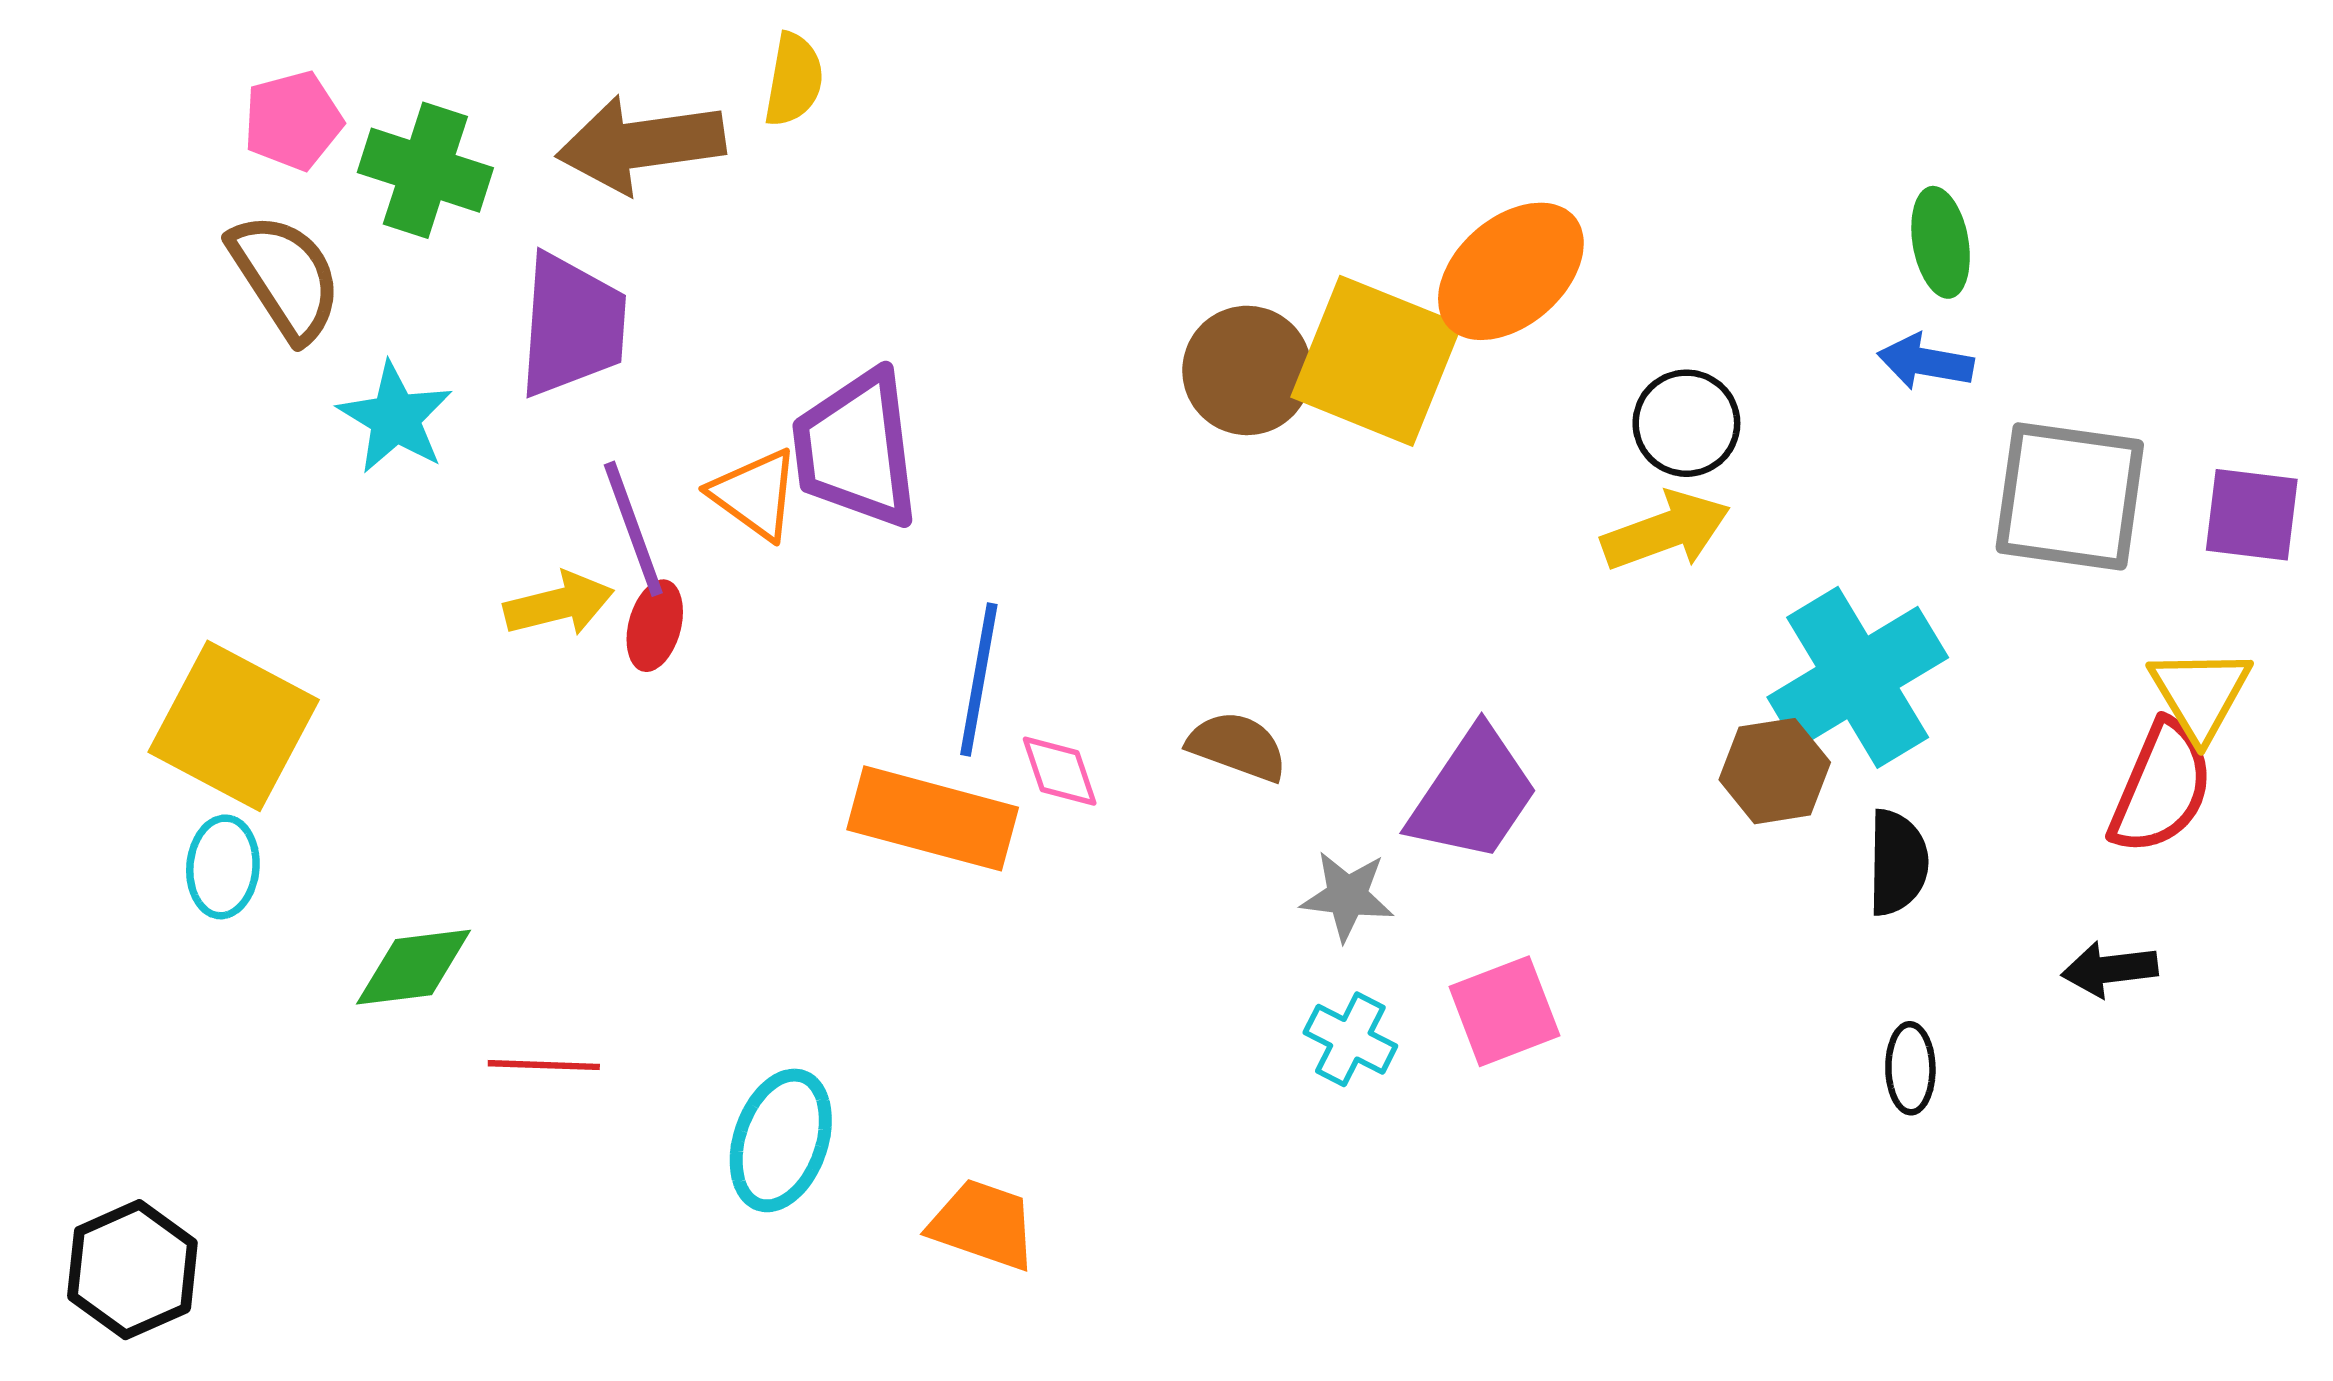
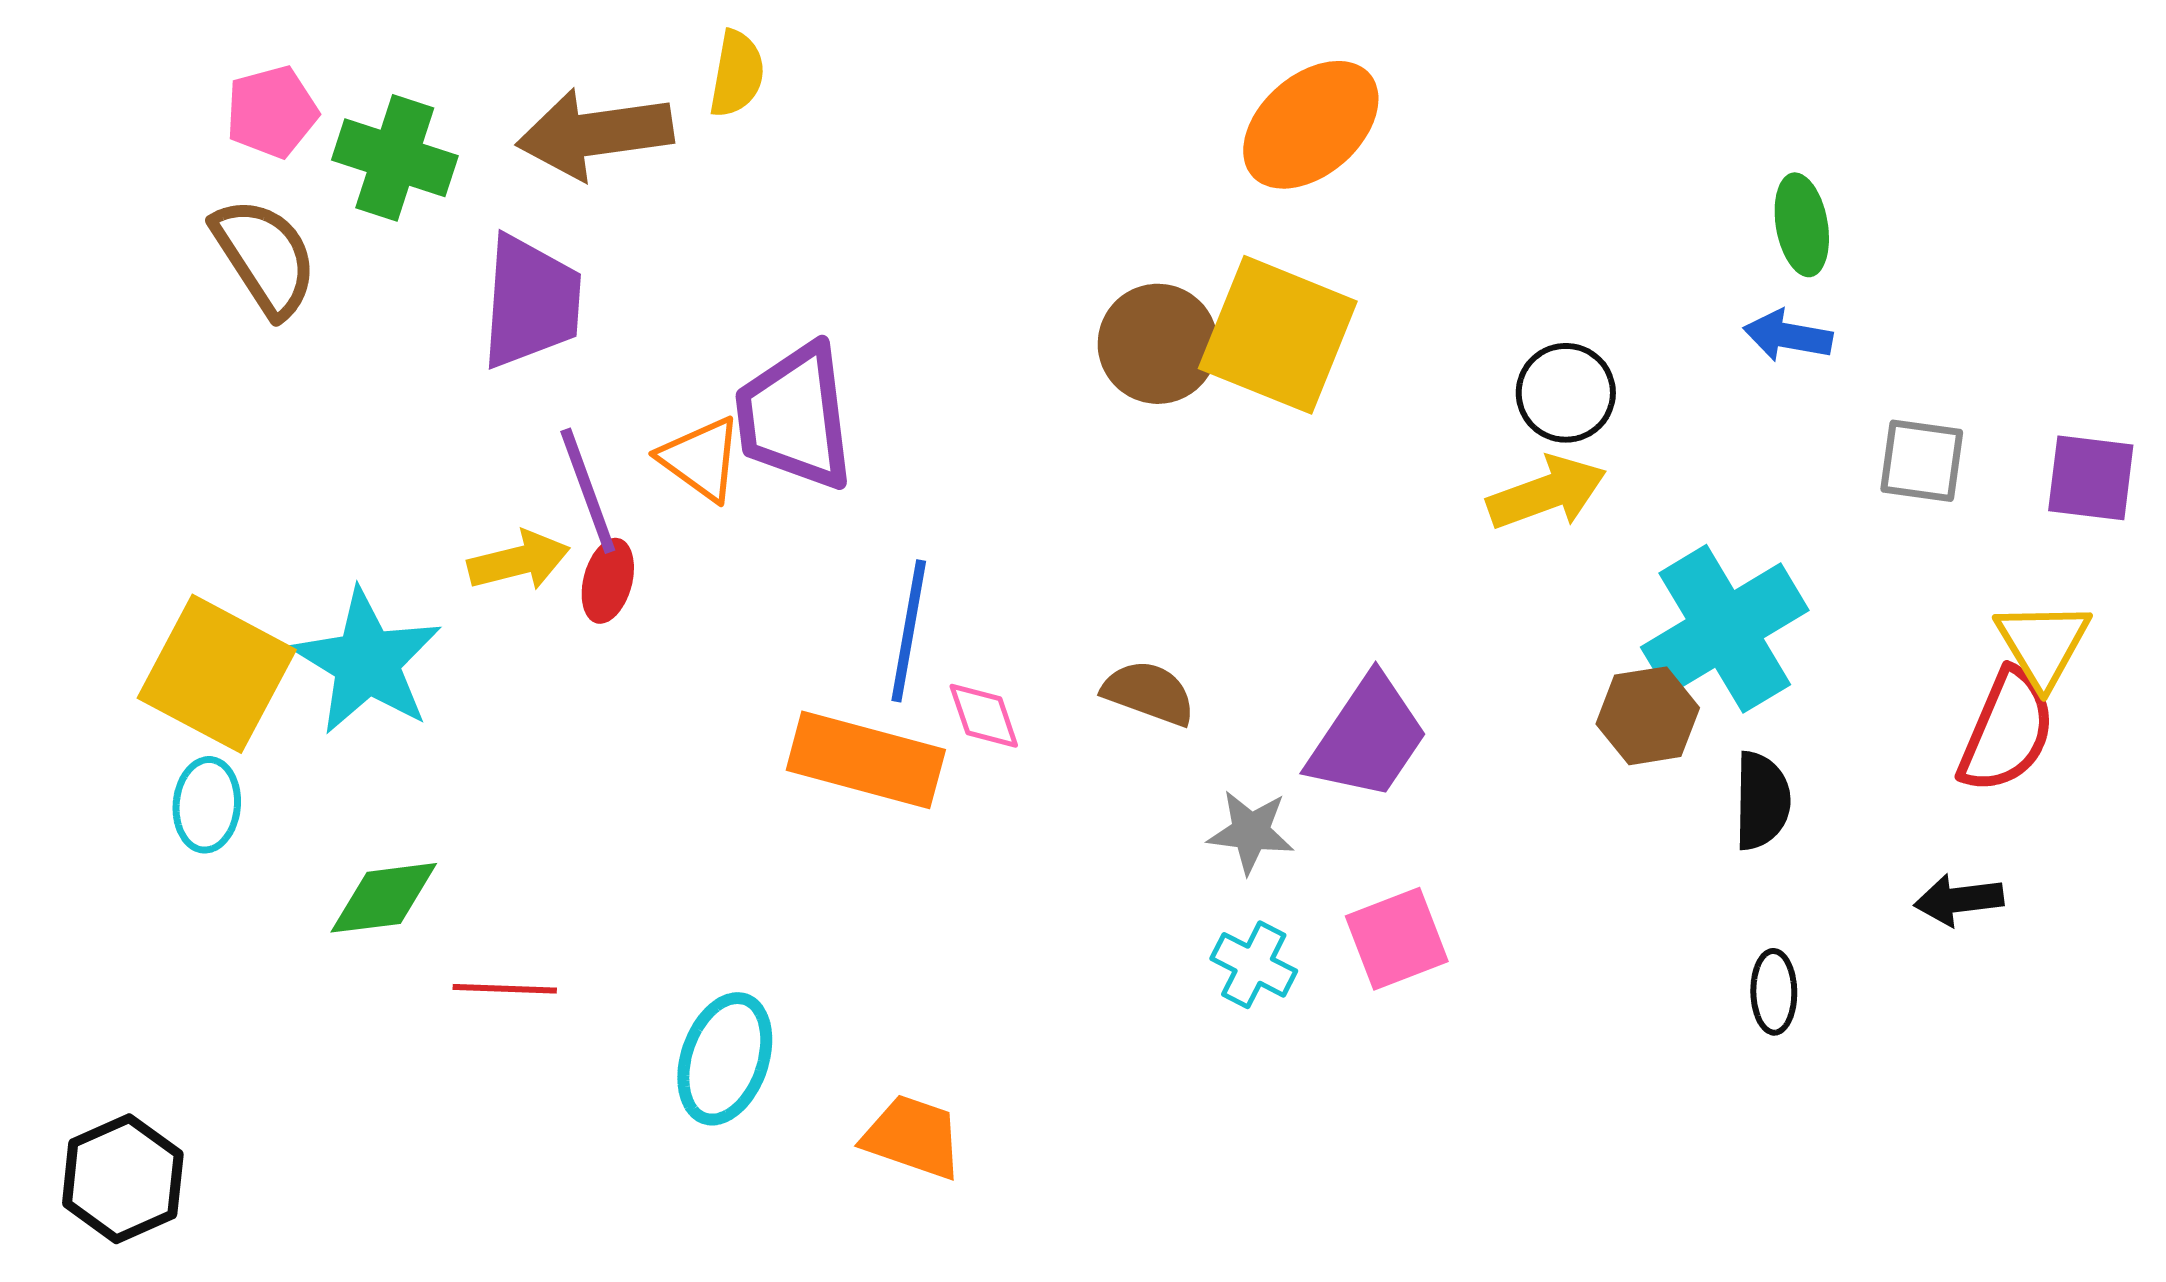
orange ellipse: (1511, 271) -> (1311, 125), moved
cyan star: (395, 418) -> (367, 662), moved, size x1.4
gray square: (2070, 496) -> (1922, 461), size x0.6

